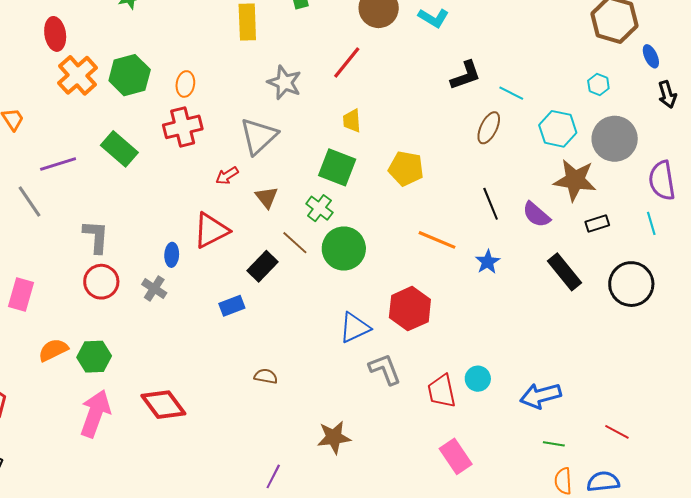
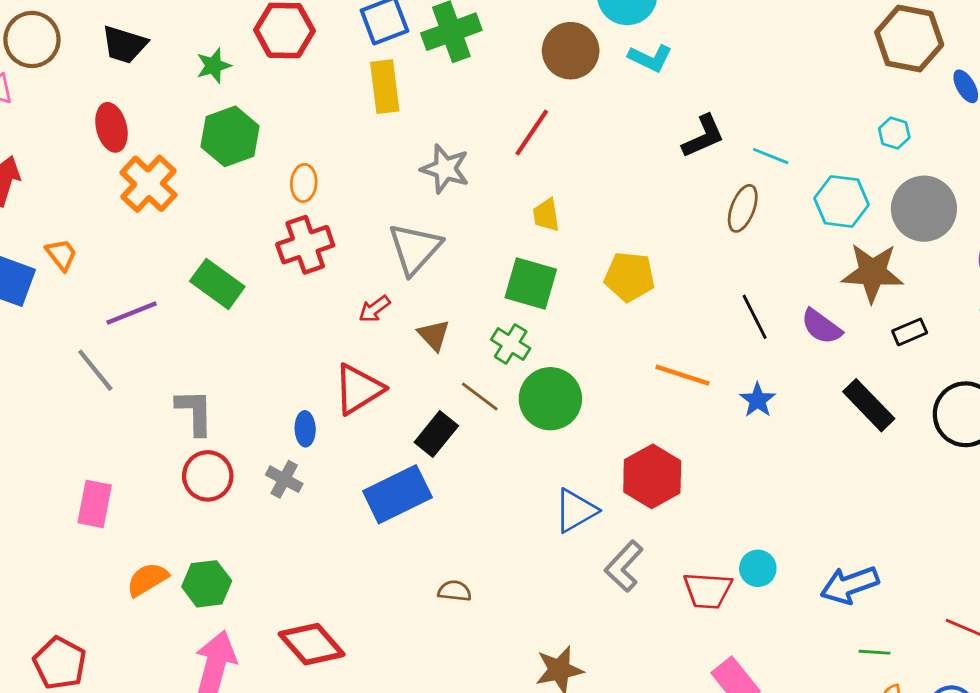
green hexagon: (130, 75) -> (230, 136), moved
blue rectangle: (232, 306) -> (397, 494), size x1.8
gray L-shape: (385, 369) -> (624, 566), turned -111
red trapezoid: (442, 391) -> (708, 591), turned -69

